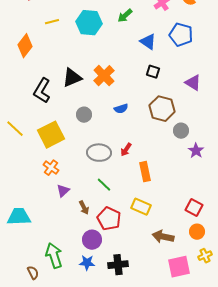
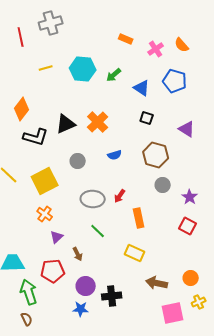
green arrow: (125, 16) -> (114, 75), moved
orange diamond: (25, 46) -> (22, 109), moved
black L-shape: (42, 91) -> (36, 137), turned -105
gray circle: (181, 131) -> (163, 185), moved
red square: (194, 208) -> (188, 226), moved
red pentagon: (109, 219) -> (53, 271), moved, turned -30
green arrow: (54, 256) -> (29, 292), moved
black cross: (118, 265) -> (112, 296), moved

